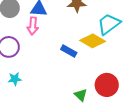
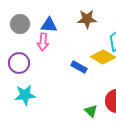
cyan star: (15, 79) -> (25, 95), size x1.5

